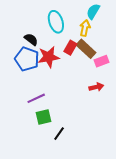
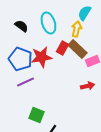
black semicircle: (31, 39) -> (21, 26), moved
purple line: (36, 98) -> (25, 82), moved
green square: (43, 117) -> (36, 115), turned 35

